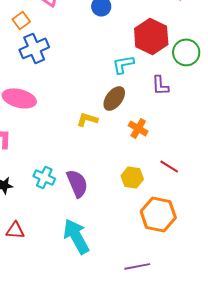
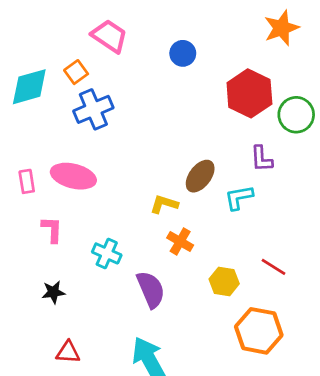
cyan L-shape: (123, 64) -> (239, 197), moved
orange cross: (138, 128) -> (180, 241), moved
cyan cross: (44, 177) -> (107, 253), moved

